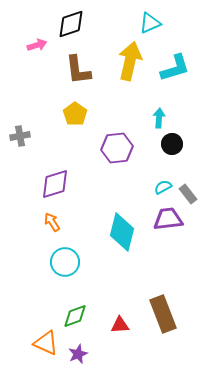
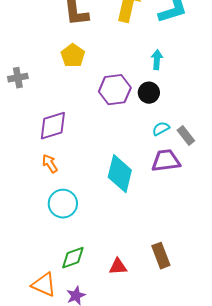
black circle: (172, 144) -> (149, 93), moved
brown rectangle: (163, 314) -> (161, 256), size x0.7

